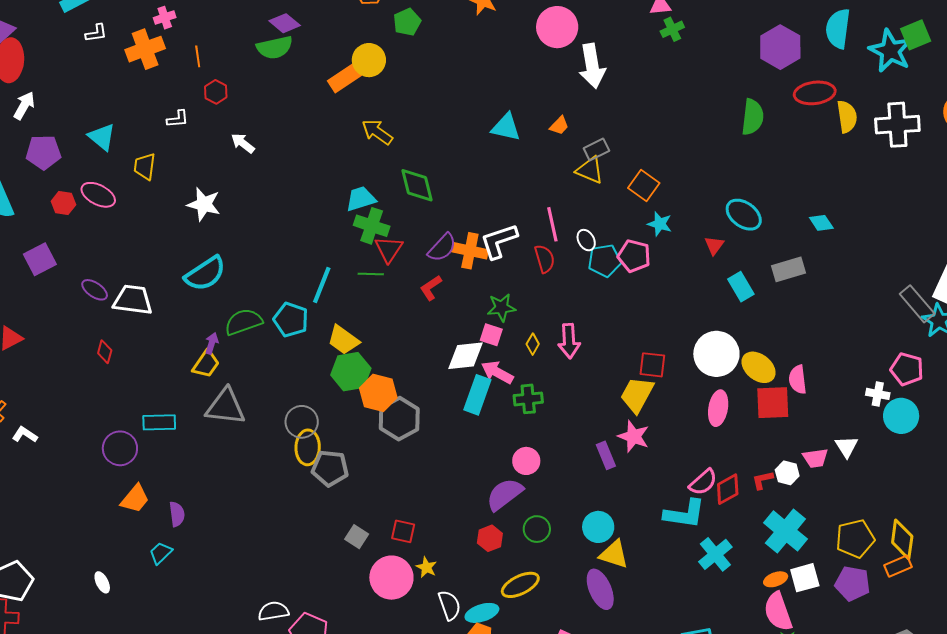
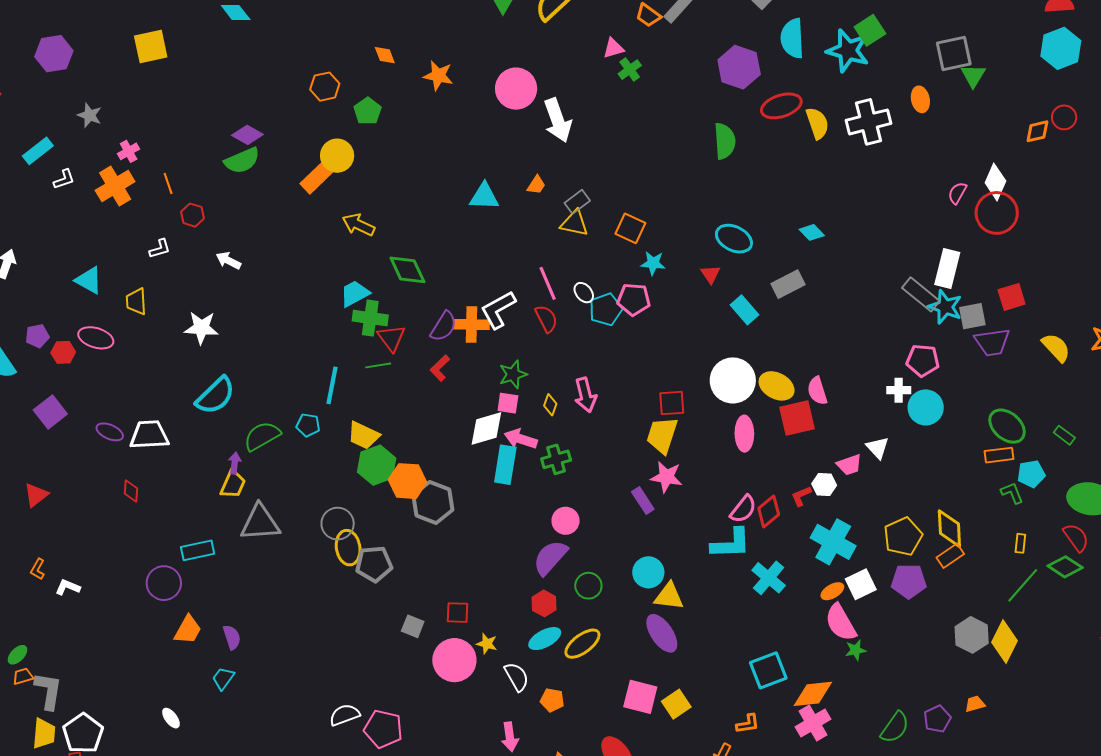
purple pentagon: (43, 152) -> (37, 336), moved, size x0.7
cyan pentagon: (291, 320) -> (308, 425), size x0.7
cyan ellipse: (482, 613) -> (545, 639), moved

